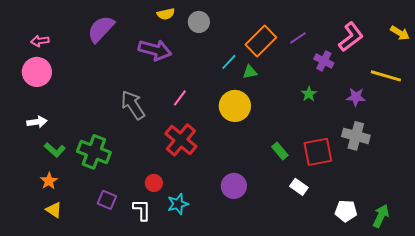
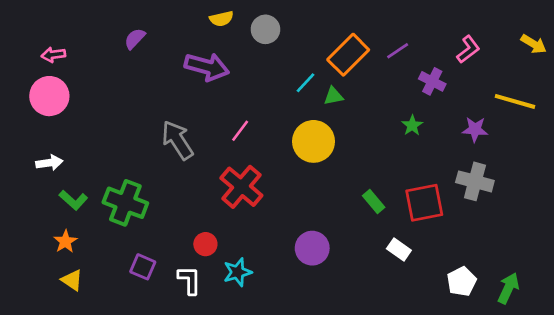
purple semicircle: (101, 29) -> (135, 39), size x0.6
pink L-shape: (351, 37) -> (468, 49), size x0.7
white pentagon: (346, 211) -> (462, 281), turned -30

